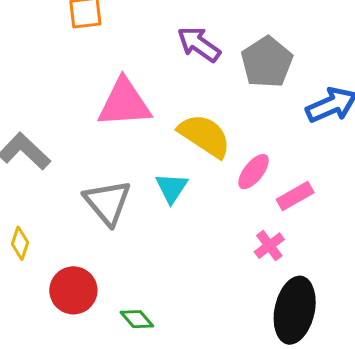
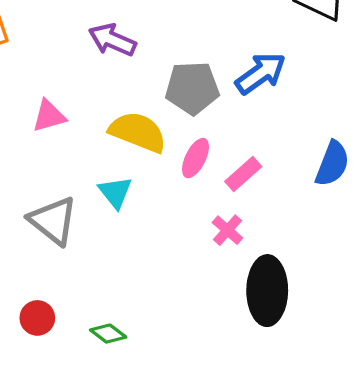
gray pentagon: (267, 62) -> (192, 88), moved, turned -30
pink triangle: (124, 103) -> (49, 116), size x0.6
red circle: (73, 290) -> (37, 318), size x0.7

